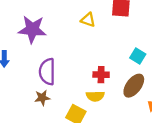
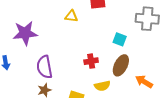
yellow semicircle: (95, 96) -> (102, 86), moved

